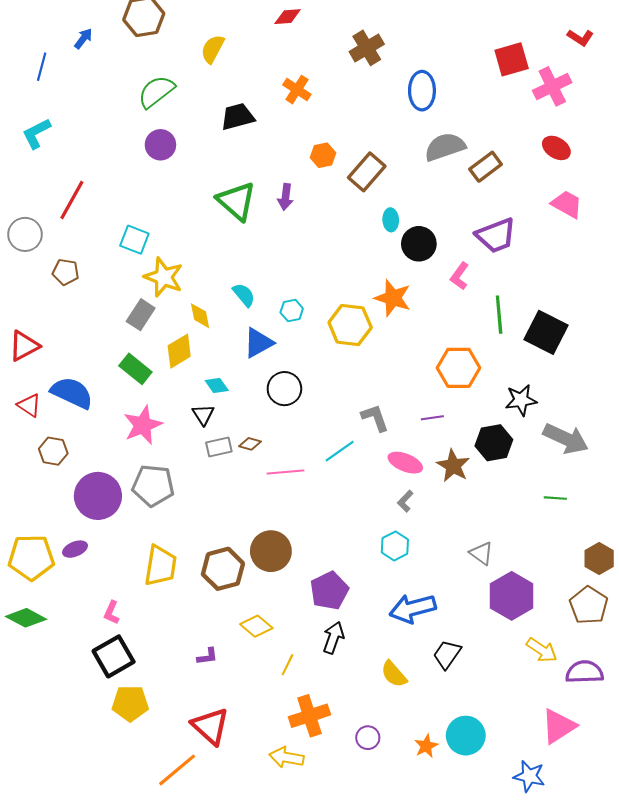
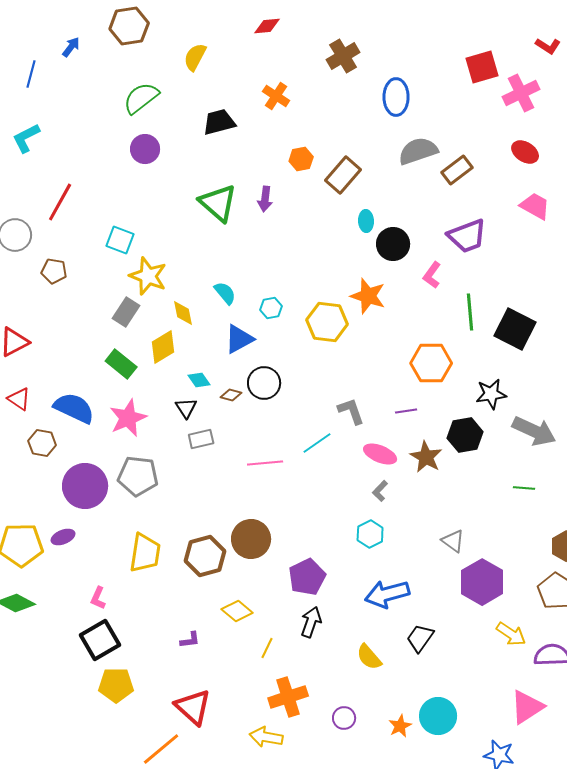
blue semicircle: (72, 393) -> (74, 408), moved
brown diamond: (250, 444) -> (231, 395), moved

